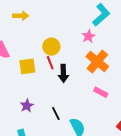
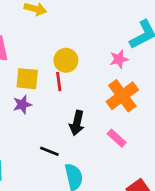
black arrow: (63, 73) -> (77, 123), moved
purple star: (27, 106) -> (22, 104), moved
black line: (56, 113) -> (49, 151), turned -56

